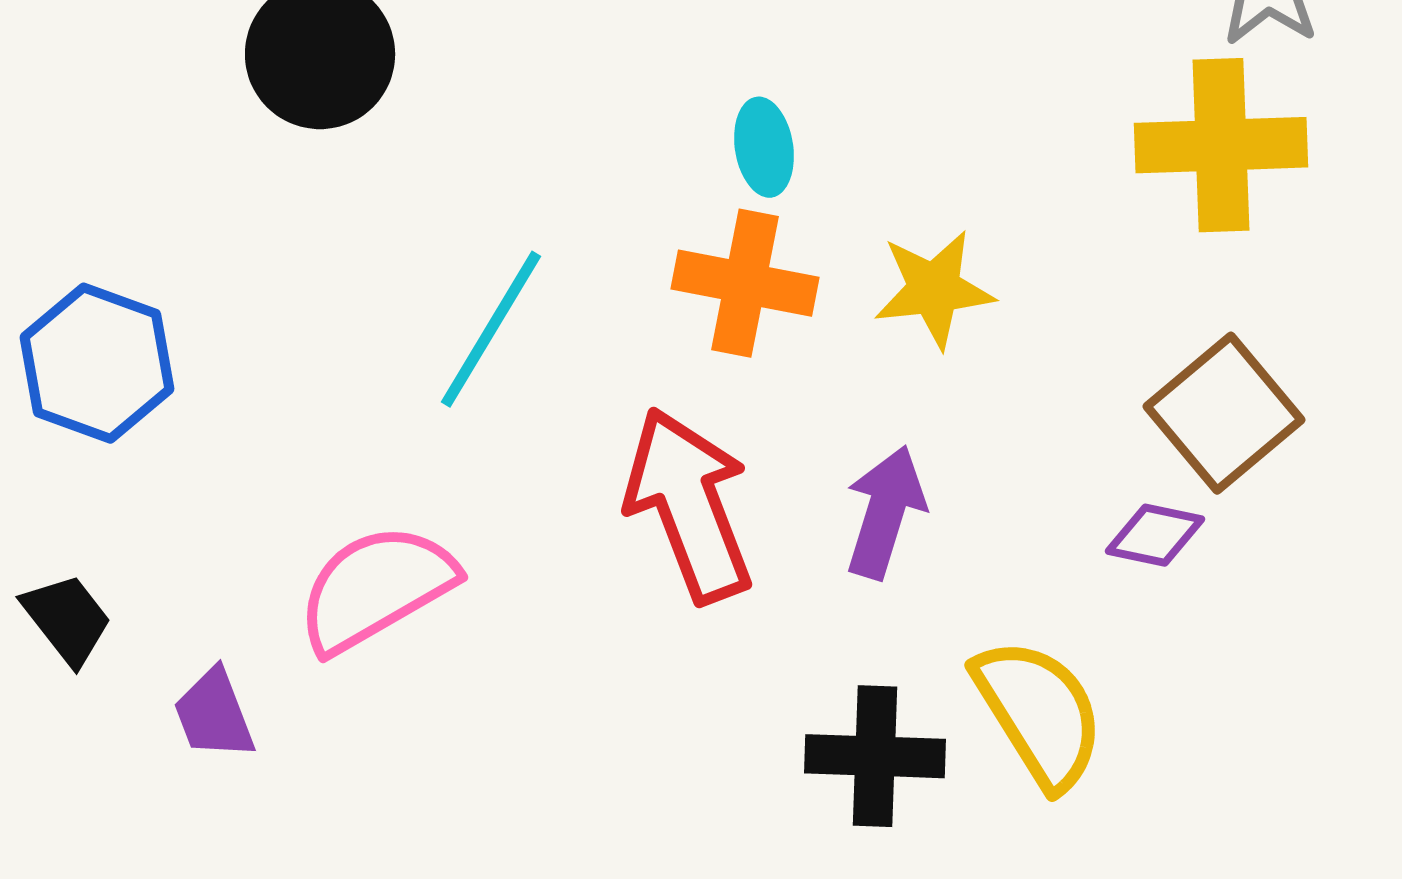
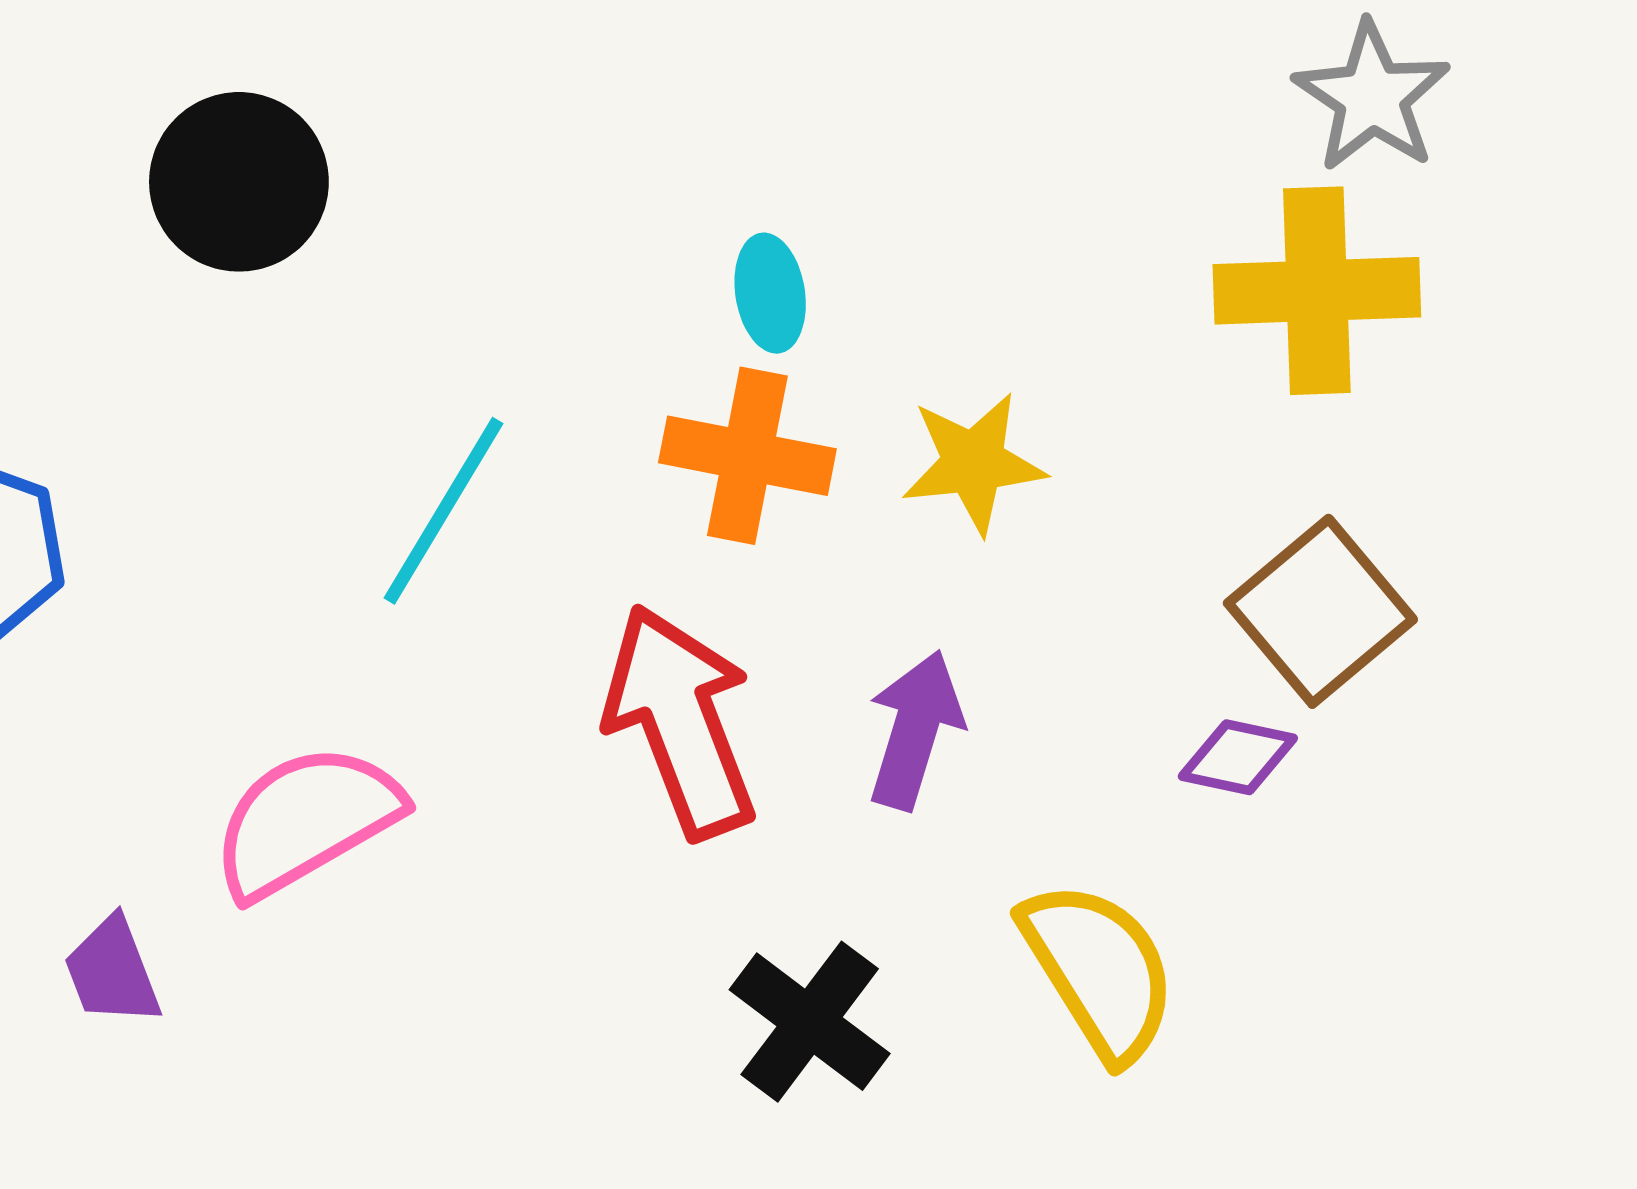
black cross: (875, 756) -> (810, 1022), moved, turned 35

